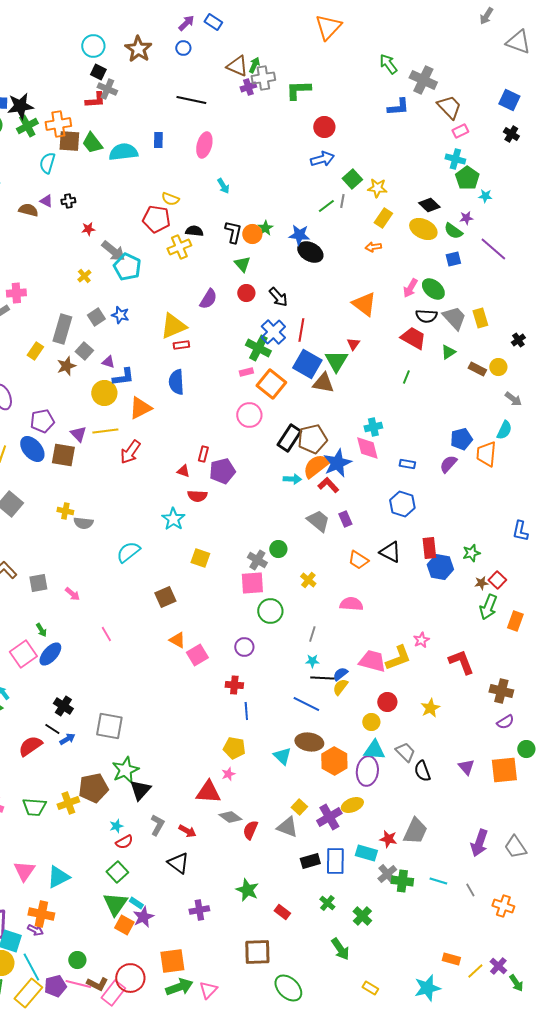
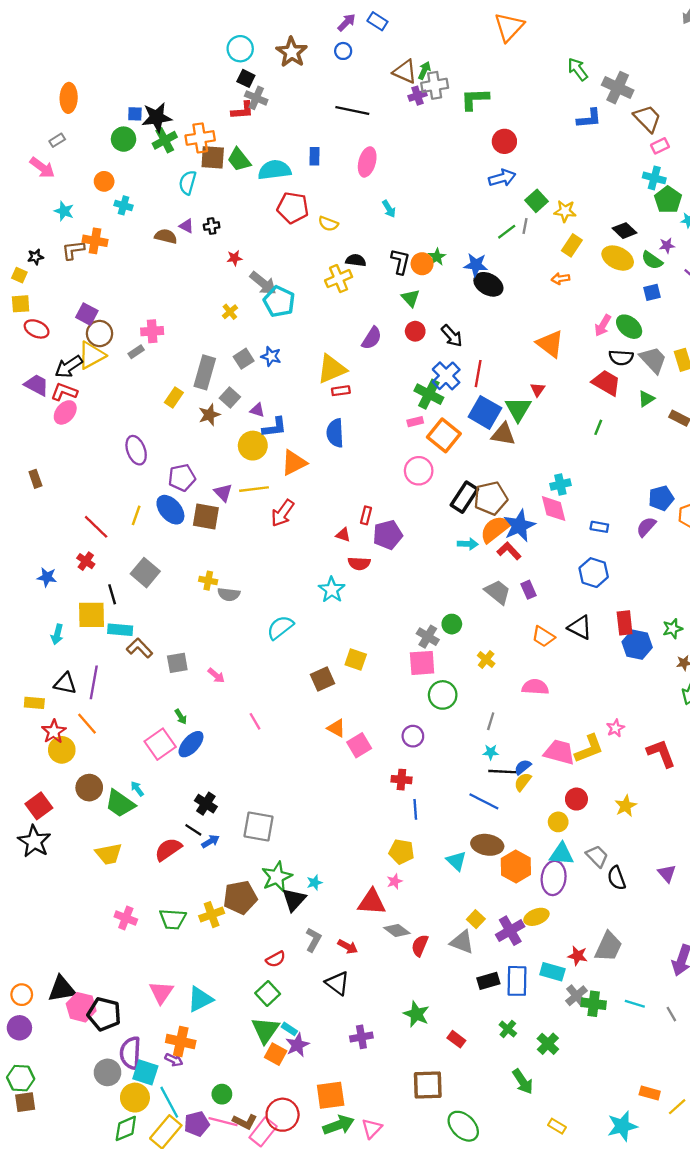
red pentagon: (156, 219) -> (293, 208), moved
yellow square: (200, 558) -> (356, 659), moved
cyan star: (116, 826) -> (315, 883), moved

